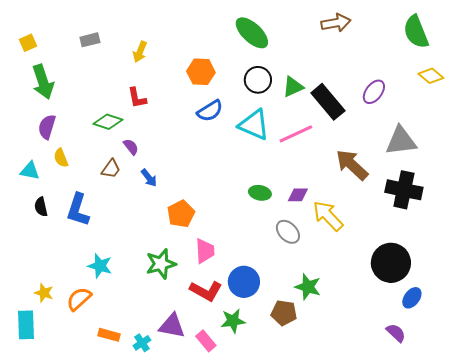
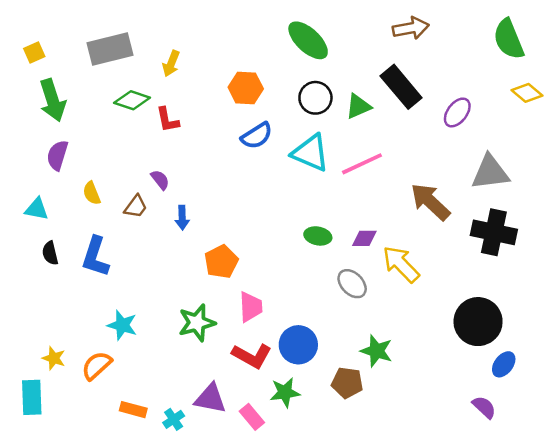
gray rectangle: (90, 40) -> (110, 49), size x1.8
black rectangle: (328, 102) -> (401, 87), moved
green diamond: (108, 122) -> (132, 100), moved
yellow semicircle: (61, 158) -> (92, 193), moved
blue arrow: (149, 178) -> (182, 218), turned 36

